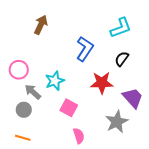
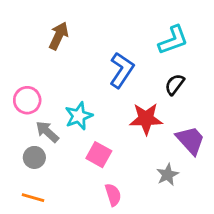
gray star: (117, 122) -> (167, 175), size x0.7

